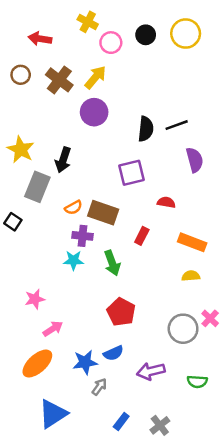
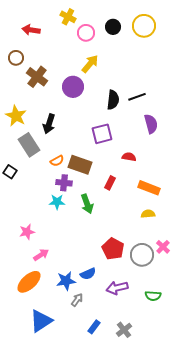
yellow arrow: (95, 77) -> (90, 64), moved
brown cross: (59, 80) -> (37, 77), moved
gray rectangle: (37, 187) -> (29, 145), turned -55
red pentagon: (121, 312) -> (113, 249), moved

